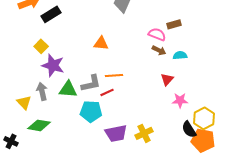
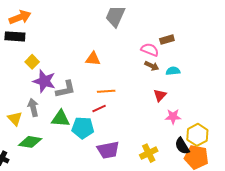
black rectangle: (51, 14) -> (15, 36), moved, turned 36
gray L-shape: (91, 83) -> (66, 89), moved
green triangle: (68, 89) -> (61, 119), moved
yellow cross: (144, 133) -> (149, 153), moved

